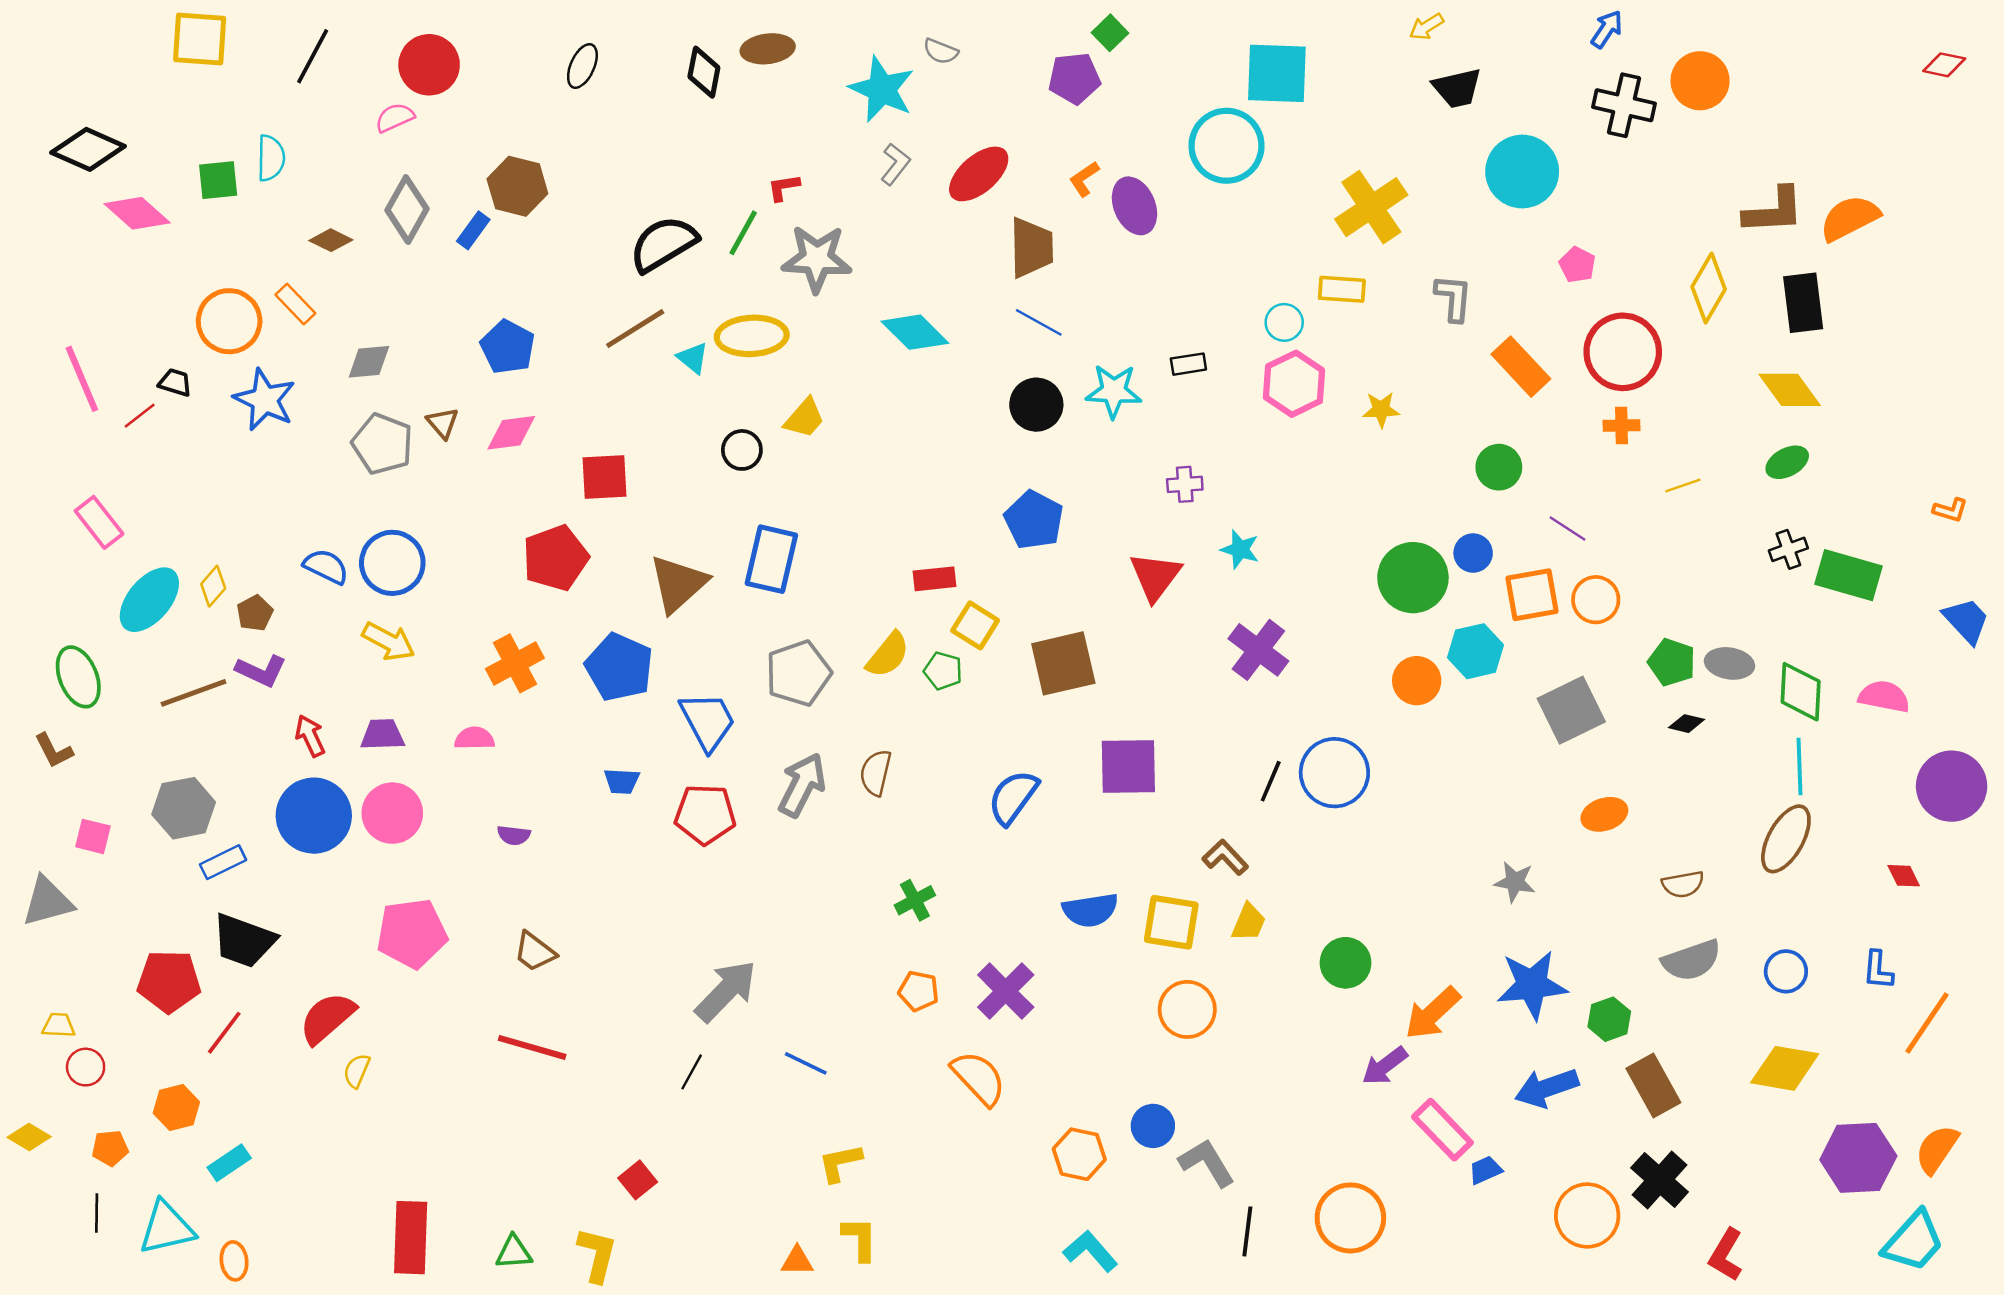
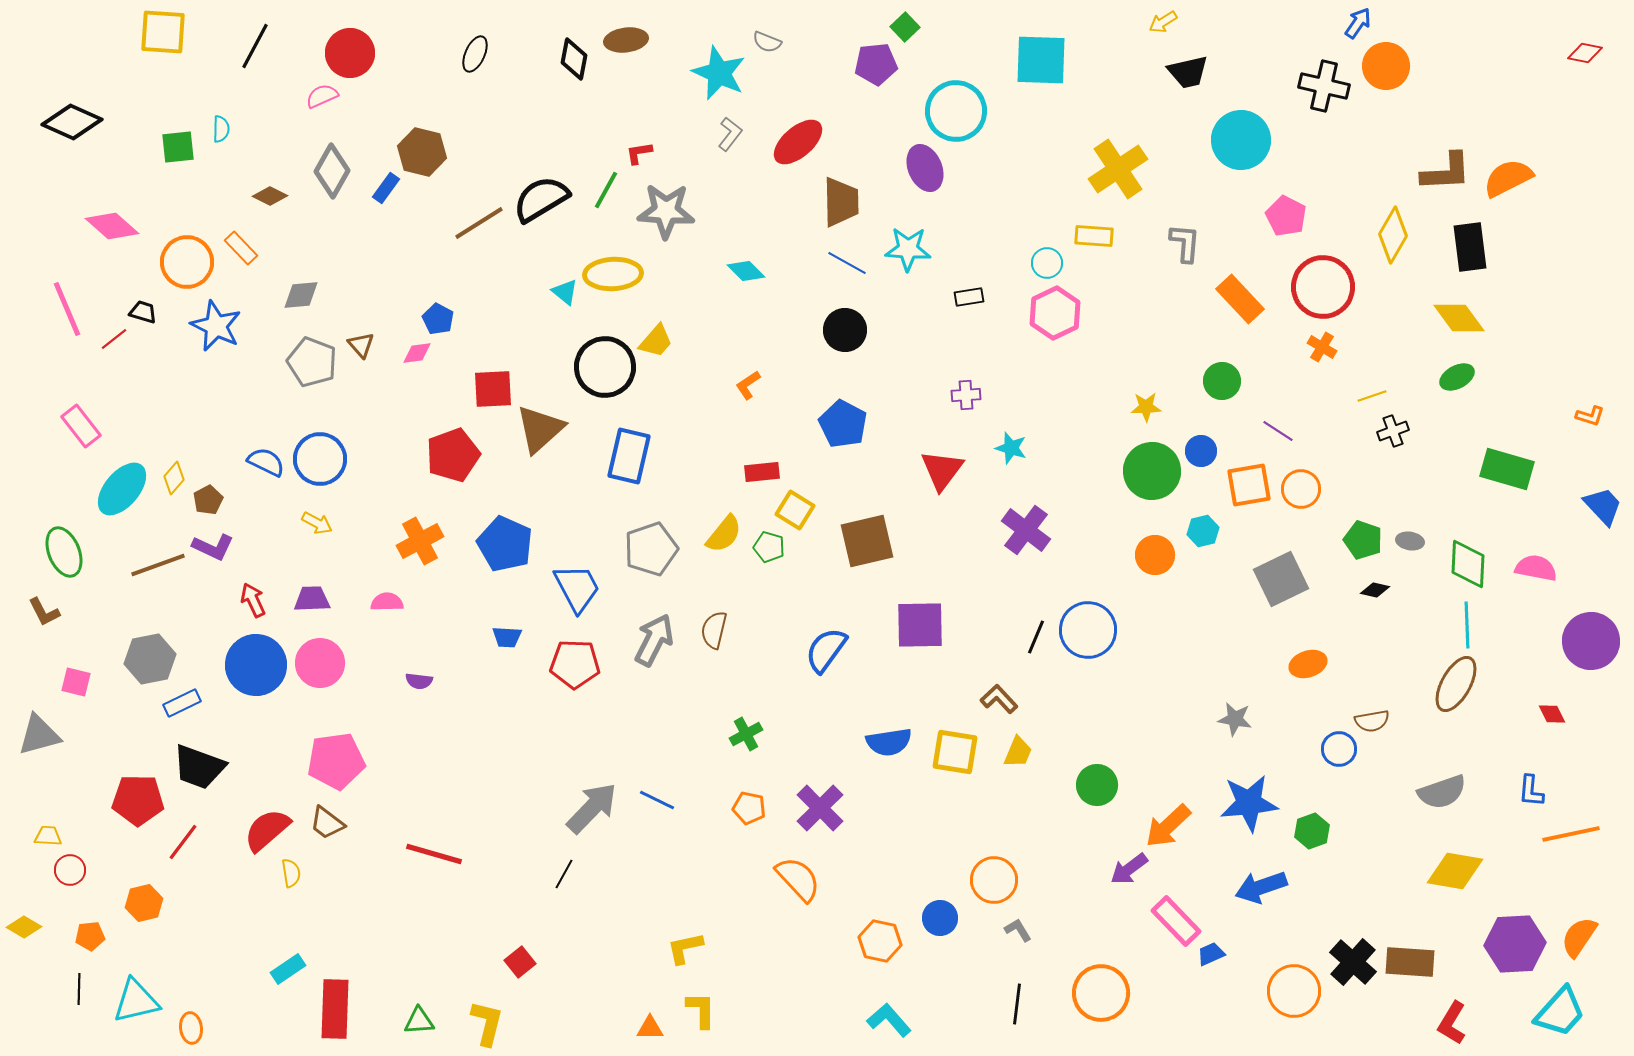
blue arrow: (1607, 29) -> (1358, 23), moved
cyan circle: (1227, 146) -> (956, 111), moved
cyan semicircle: (271, 158) -> (221, 129), size x0.7
orange L-shape: (1084, 179) -> (748, 385), moved
pink diamond: (137, 213) -> (112, 226), moved
pink pentagon: (1577, 265) -> (1286, 216), size x1.4
brown line: (635, 329) -> (479, 223), moved
cyan diamond: (915, 332) -> (746, 271), size x0.7
blue pentagon: (508, 347) -> (438, 319), moved, size x0.7
cyan star: (1114, 391) -> (908, 249), moved
yellow star: (1381, 410) -> (1146, 407), moved
orange cross: (1622, 425) -> (1322, 347), turned 32
pink diamond: (511, 433) -> (417, 353), size x0.7
black circle: (742, 450) -> (605, 367), size x1.8
black cross: (1788, 549) -> (1393, 431), moved
brown triangle: (678, 584) -> (540, 429), moved
yellow arrow: (389, 641) -> (317, 523), size x0.7
cyan hexagon: (1476, 651) -> (1203, 531), size x0.7
gray ellipse: (1729, 663) -> (1410, 541), size x0.7
brown trapezoid: (535, 952) -> (327, 823), moved
gray semicircle: (1691, 960) -> (1442, 792), moved
blue circle: (1786, 971) -> (1339, 749), moved
orange circle: (1187, 1009) -> (994, 880), moved
orange line: (1927, 1023) -> (1571, 834), turned 44
blue line: (806, 1063) -> (657, 800), moved
yellow semicircle: (357, 1071) -> (291, 873), turned 148
brown rectangle: (1653, 1085) -> (1410, 962), moved, turned -57
cyan rectangle: (229, 1163) -> (288, 969), moved
gray L-shape: (1207, 1163) -> (1018, 930), moved, size x0.6
red L-shape: (1726, 1255) -> (1452, 1023), moved

